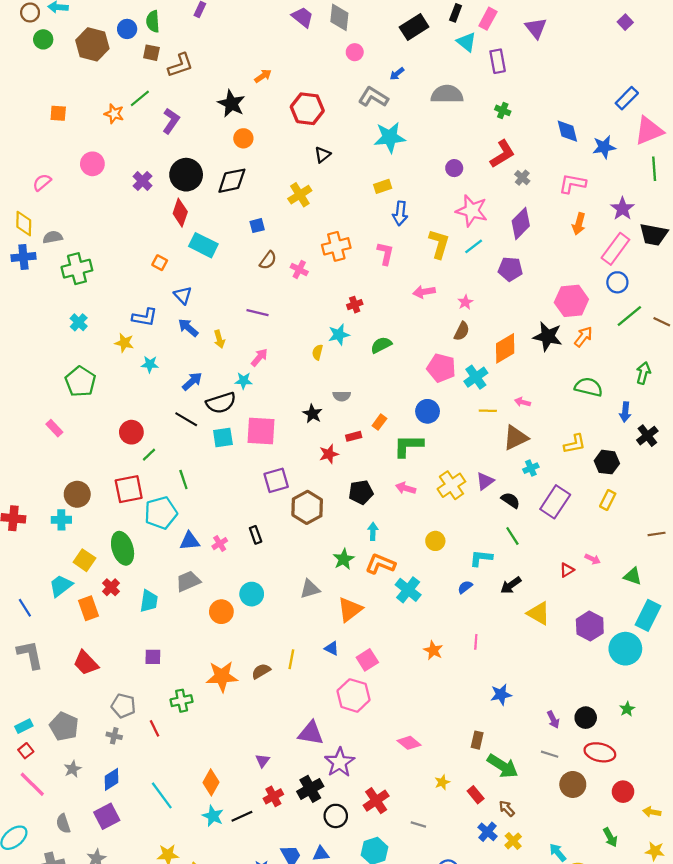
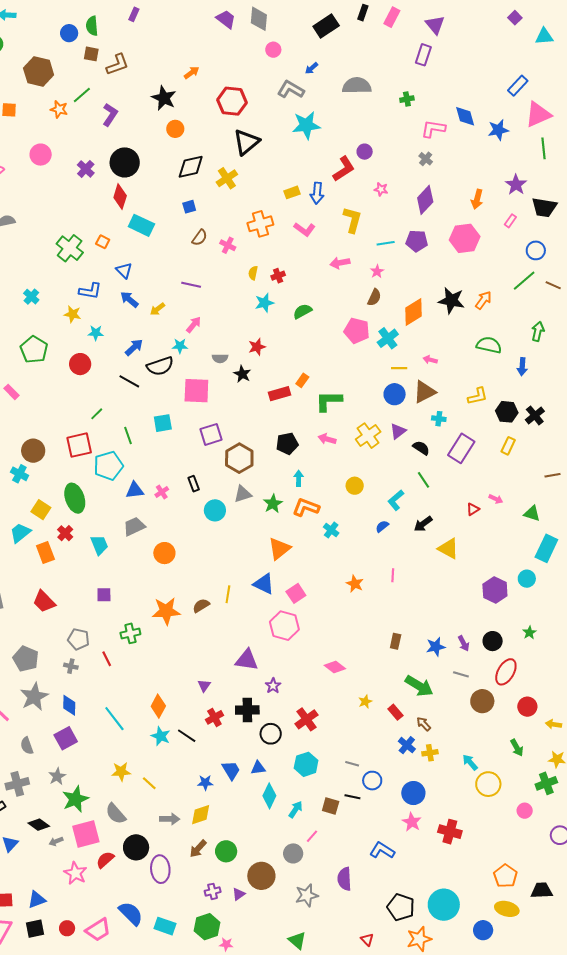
cyan triangle: (466, 42) -> (544, 36), moved, turned -42
brown hexagon: (92, 44) -> (39, 72), moved
purple rectangle: (498, 61) -> (423, 55), moved, turned 30
green cross: (503, 110) -> (407, 99), turned -32
red L-shape: (502, 154) -> (344, 169), moved
black triangle: (323, 155) -> (246, 142), size x1.8
black diamond: (232, 181) -> (191, 167), moved
pink L-shape: (572, 184) -> (433, 129), moved
yellow rectangle: (383, 186) -> (292, 192), moved
pink star: (472, 211) -> (381, 189), size x0.5
cyan line: (474, 246) -> (386, 243), moved, turned 30
pink rectangle: (615, 249) -> (510, 221), size x0.5
pink L-shape: (385, 253) -> (304, 229), turned 115
green cross: (77, 269) -> (70, 248), moved, turned -36
blue circle: (617, 282) -> (536, 250), moved
pink hexagon: (571, 301) -> (465, 238), moved
yellow arrow: (219, 339) -> (157, 309), turned 70
yellow semicircle: (317, 352) -> (253, 273), moved
gray semicircle: (342, 396) -> (220, 358), moved
blue circle: (428, 411) -> (395, 394), moved
red circle: (131, 432) -> (80, 364), moved
red rectangle: (354, 436) -> (280, 394), size x1.5
black cross: (647, 436) -> (535, 415), moved
cyan square: (223, 437) -> (163, 423), moved
red star: (329, 454) -> (257, 347), moved
cyan cross: (531, 468) -> (439, 419), turned 32
cyan cross: (61, 520) -> (19, 474), turned 30
cyan L-shape: (481, 558) -> (396, 500), turned -45
gray triangle: (310, 589) -> (243, 494), moved
cyan cross: (408, 590) -> (331, 530), size x0.7
cyan circle: (252, 594) -> (215, 510), moved
cyan trapezoid: (149, 601) -> (99, 545), turned -30
purple hexagon: (590, 626) -> (495, 590), moved
blue triangle: (332, 648) -> (264, 584), size x1.6
cyan circle: (625, 649) -> (527, 579), size x0.6
blue star: (501, 695) -> (436, 647), moved
brown rectangle: (477, 740) -> (396, 641), moved
red ellipse: (600, 752) -> (506, 672), turned -72
purple star: (340, 762) -> (273, 686), size x0.6
gray star: (73, 769) -> (34, 697), size x1.8
blue diamond: (112, 779) -> (69, 705), turned -55
black cross: (310, 789) -> (247, 710), turned 30
black line: (242, 816) -> (187, 736), turned 60
gray line: (418, 824) -> (352, 764), moved
yellow cross: (513, 841) -> (430, 753), turned 35

